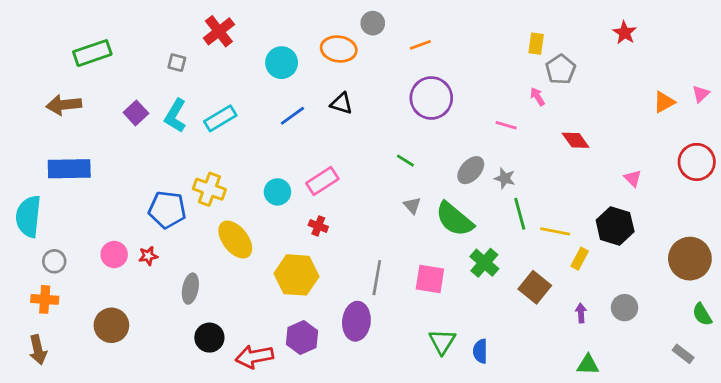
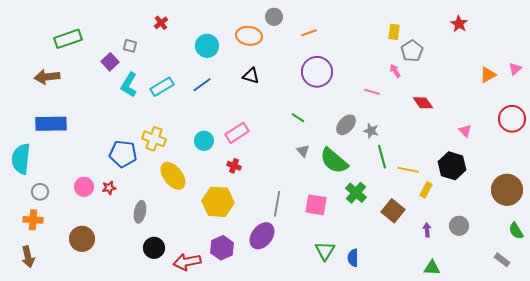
red cross: (219, 31) -> (161, 23), size x0.6
purple square: (136, 113) -> (110, 62), moved
blue line: (292, 116) -> (202, 85), moved
purple ellipse: (356, 321) -> (262, 236), turned 32

